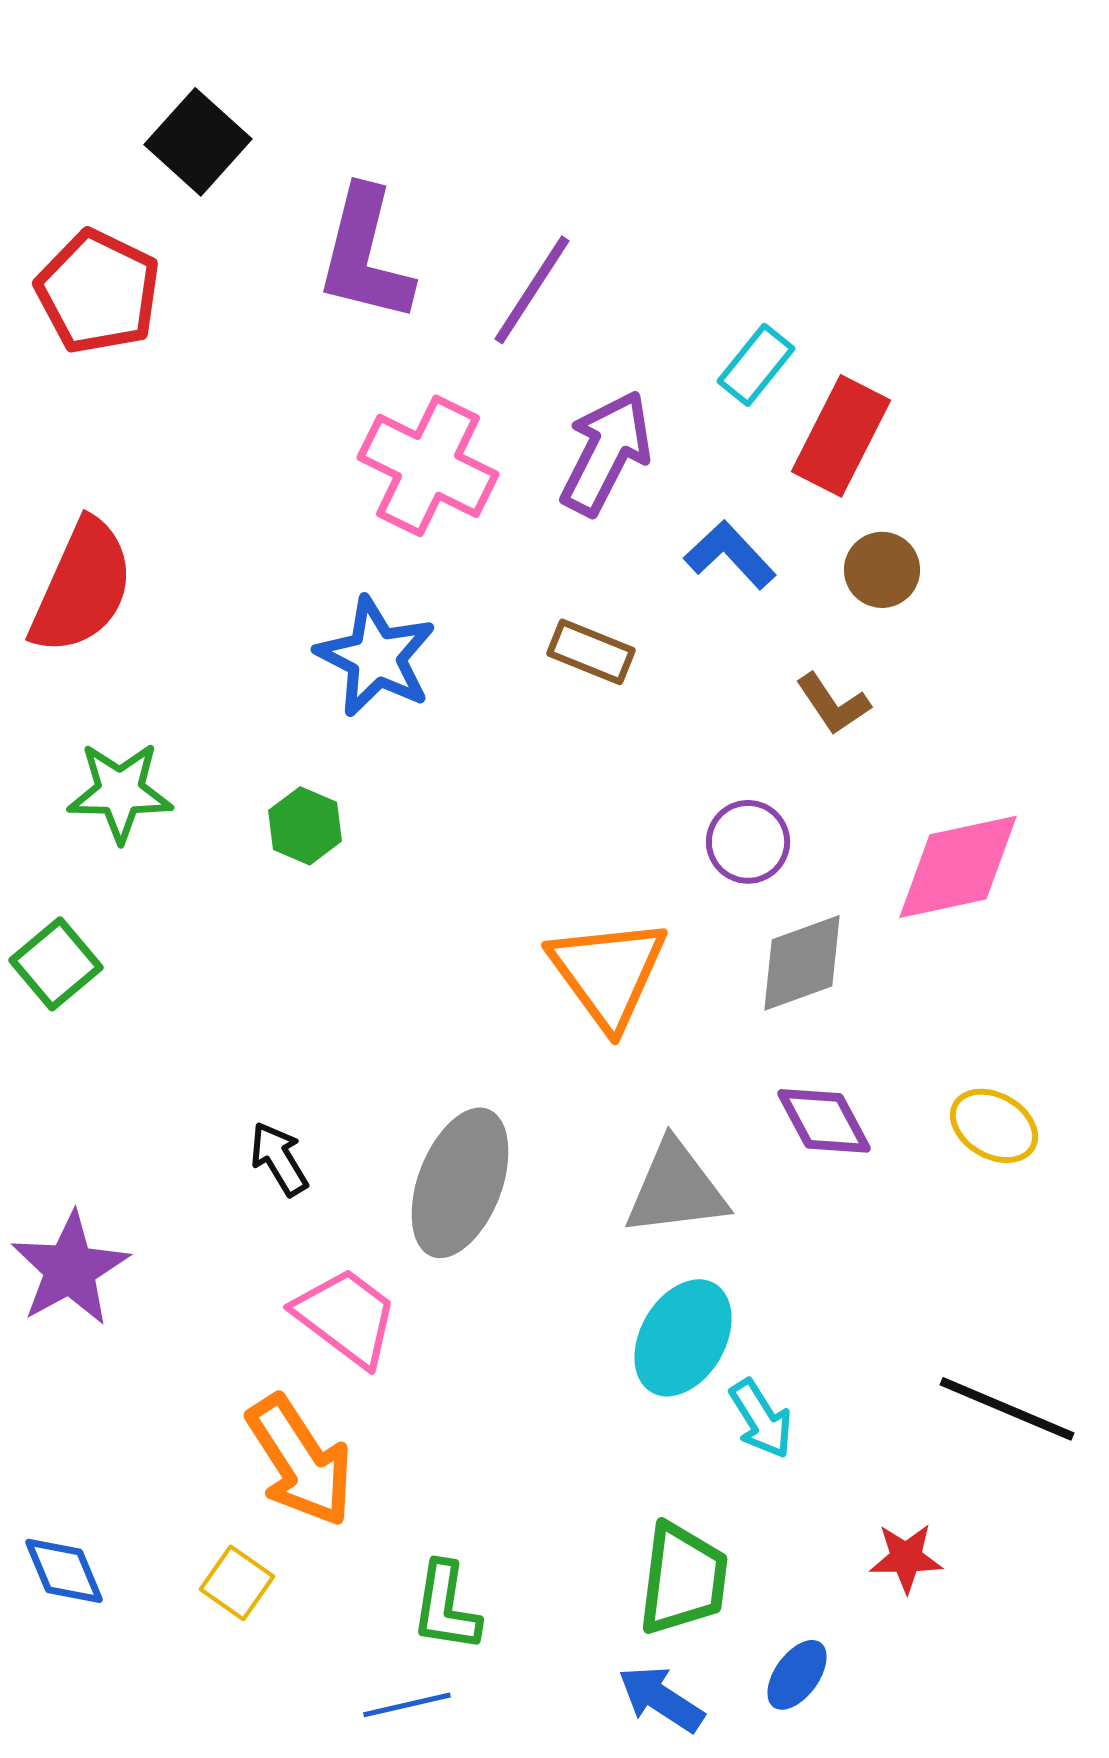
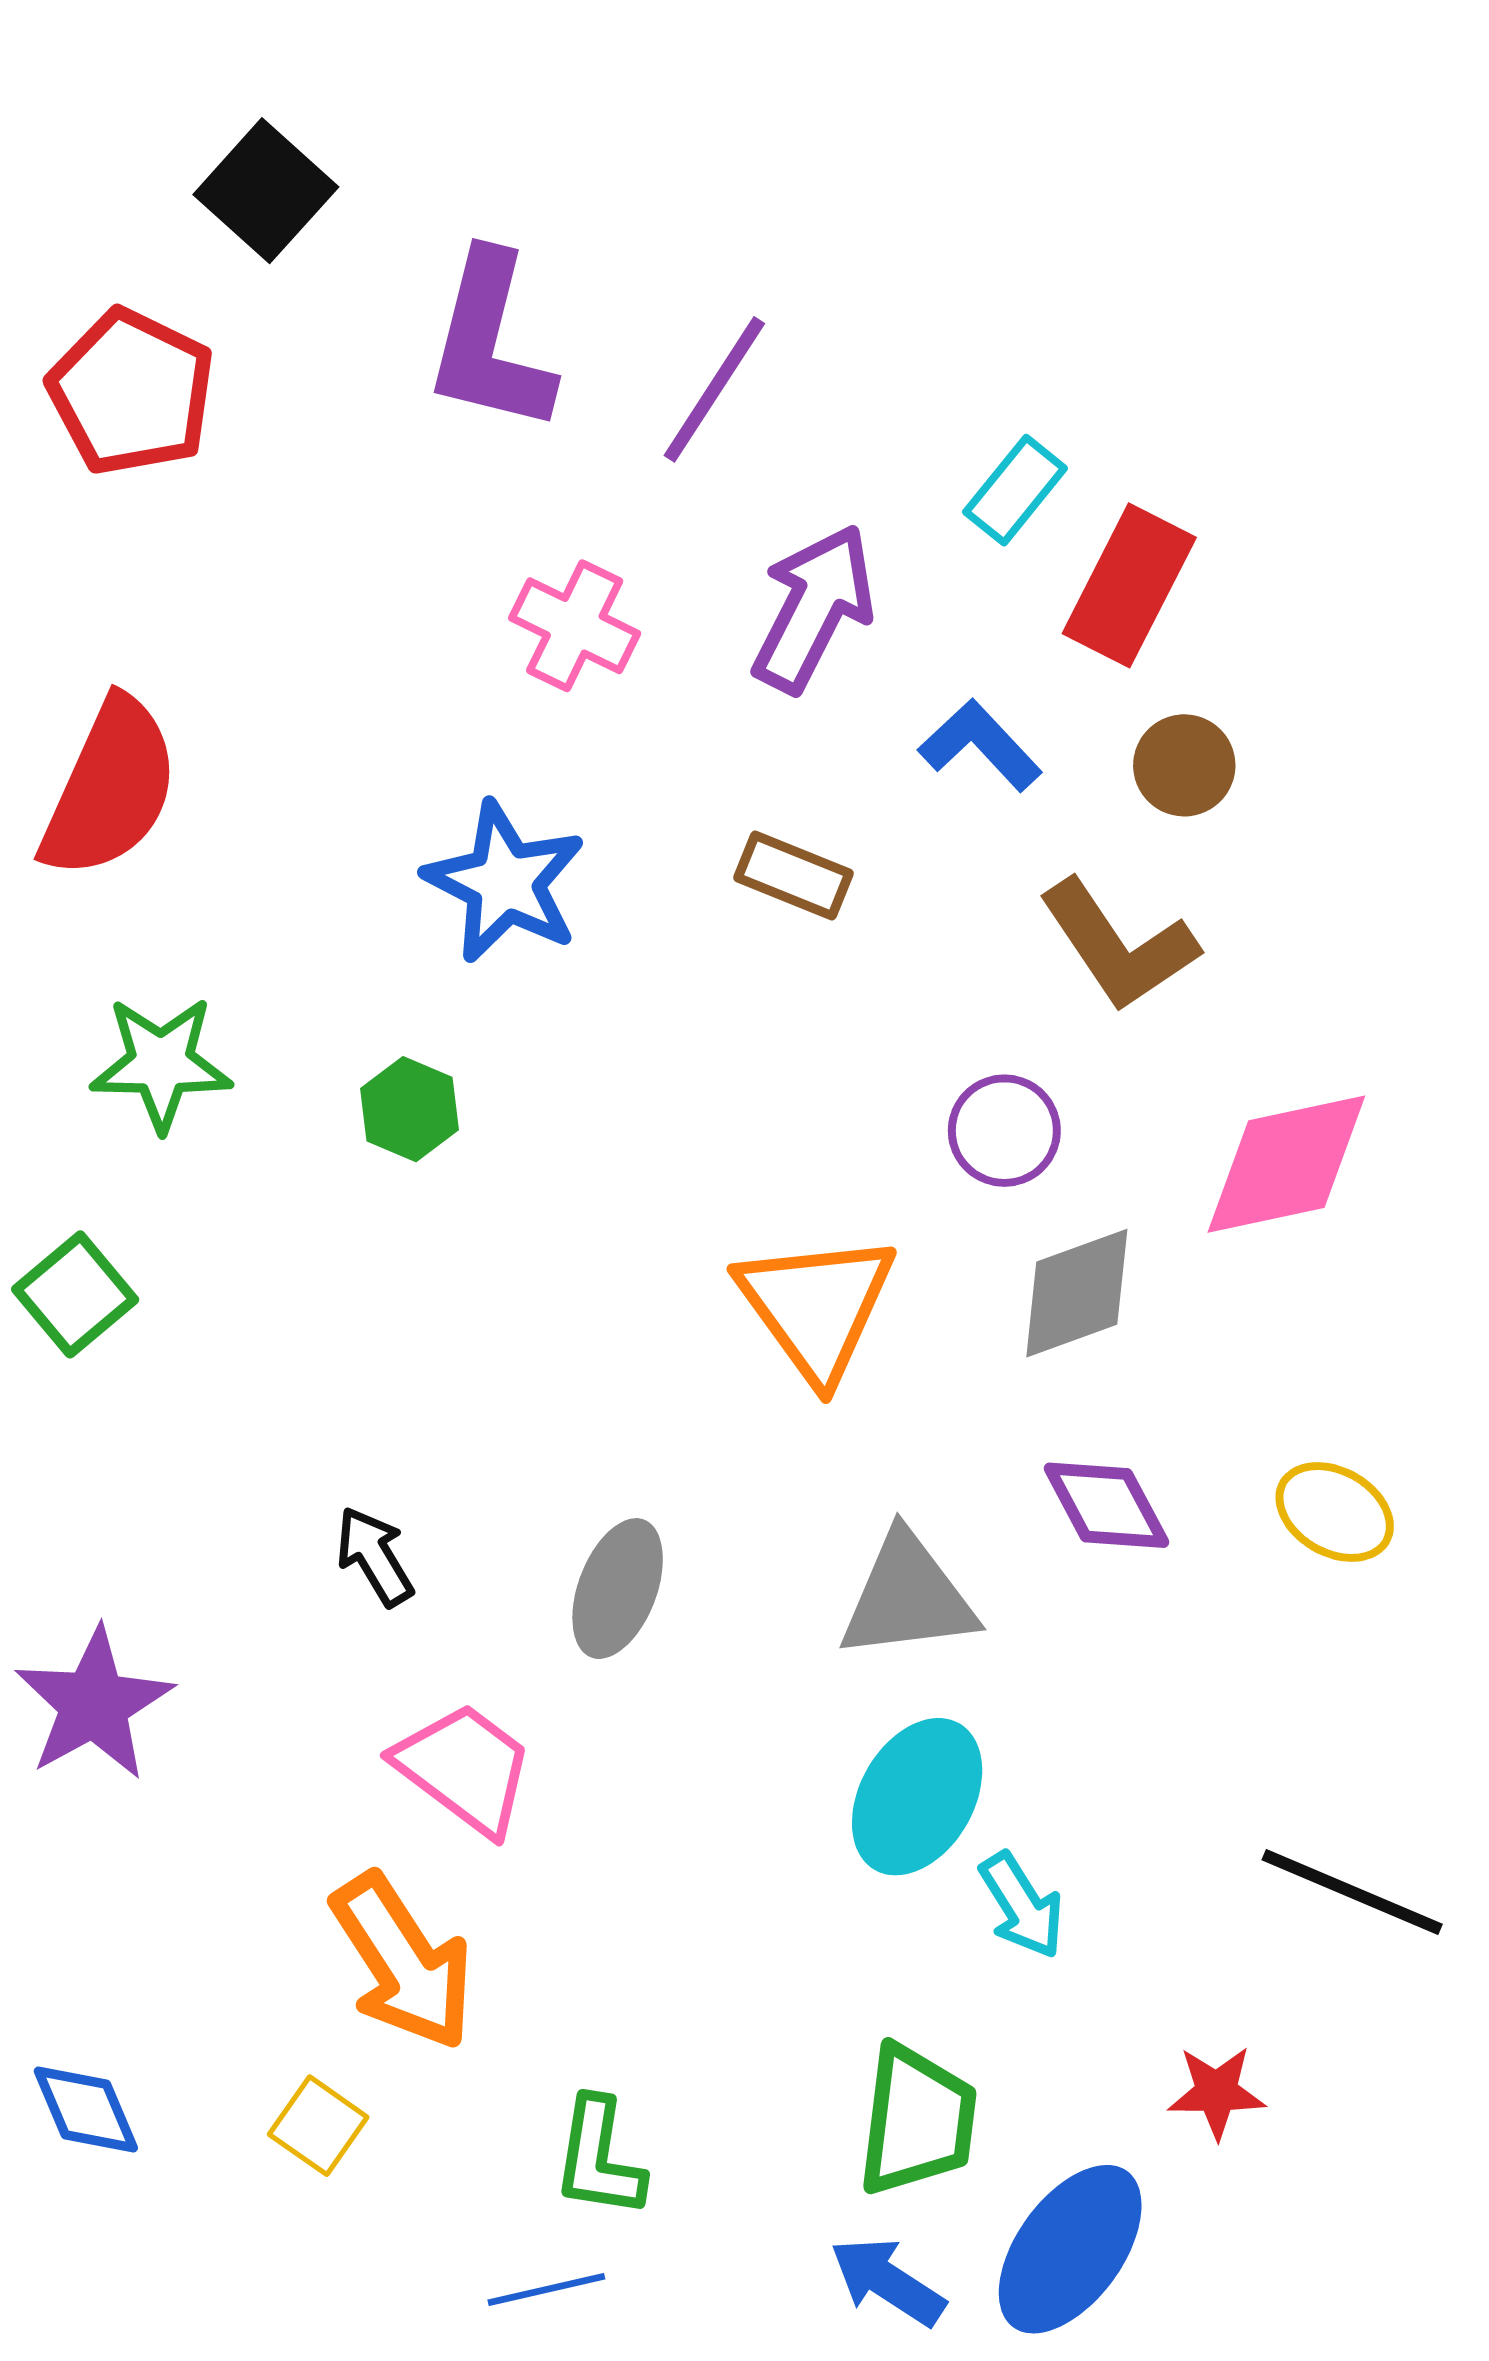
pink cross: (428, 466) -> (575, 626), size x0.7
brown L-shape: (833, 704) -> (1118, 945), size x1.6
gray ellipse: (460, 1183) -> (618, 1589), size x0.7
blue ellipse: (797, 1675) -> (1070, 2249), size x1.8

